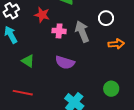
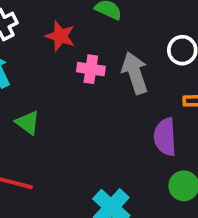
purple semicircle: (65, 62) -> (165, 137), moved, turned 66

